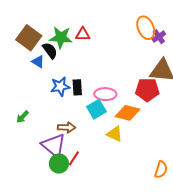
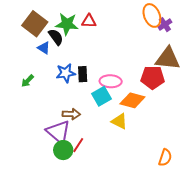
green arrow: (23, 117) -> (28, 81), moved

